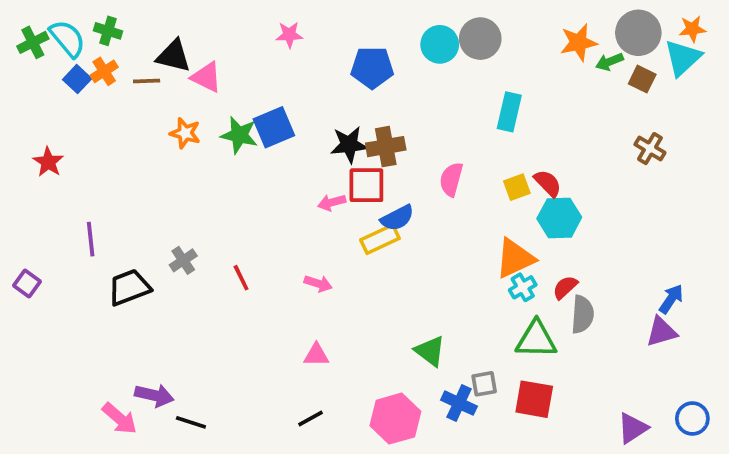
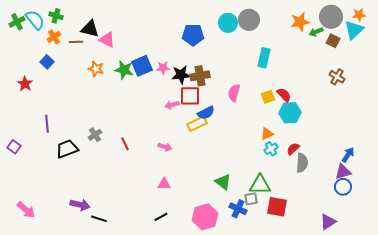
pink star: (289, 35) -> (163, 68), moved
blue square: (77, 79) -> (47, 62), moved
orange triangle: (515, 258) -> (267, 134), size x0.6
green triangle: (536, 339) -> (260, 185), moved
pink arrow: (120, 419) -> (26, 210), moved
blue circle: (692, 419) -> (343, 187), moved

